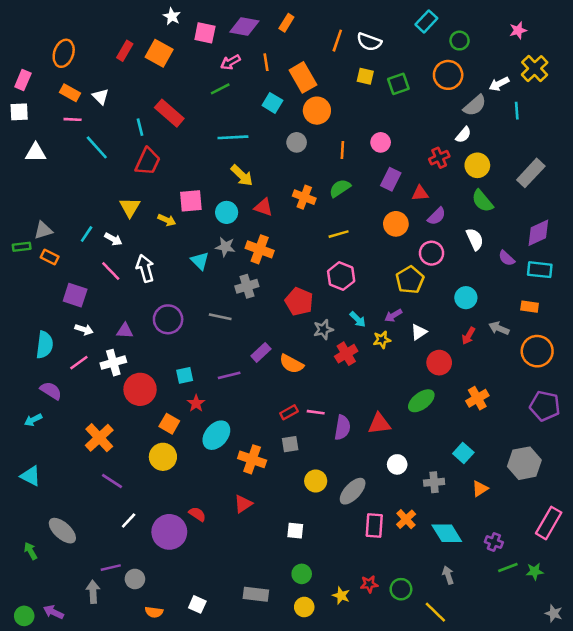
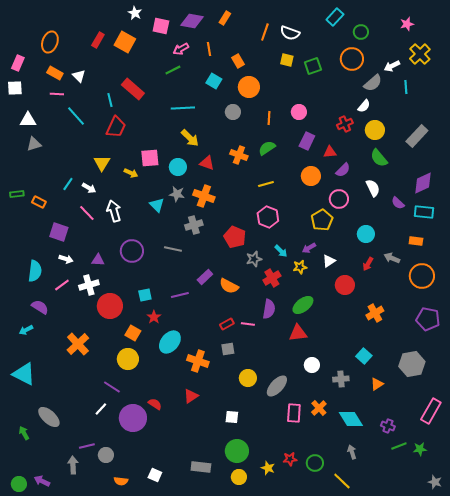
orange rectangle: (303, 77) -> (238, 61), size x0.6
gray triangle: (43, 230) -> (34, 144), moved
green ellipse: (421, 401) -> (303, 305), moved
purple semicircle: (342, 428) -> (269, 309), moved
cyan triangle: (31, 476) -> (24, 374), size x1.4
purple line: (112, 481) -> (112, 387), moved
green circle: (302, 574) -> (237, 451), size x1.5

